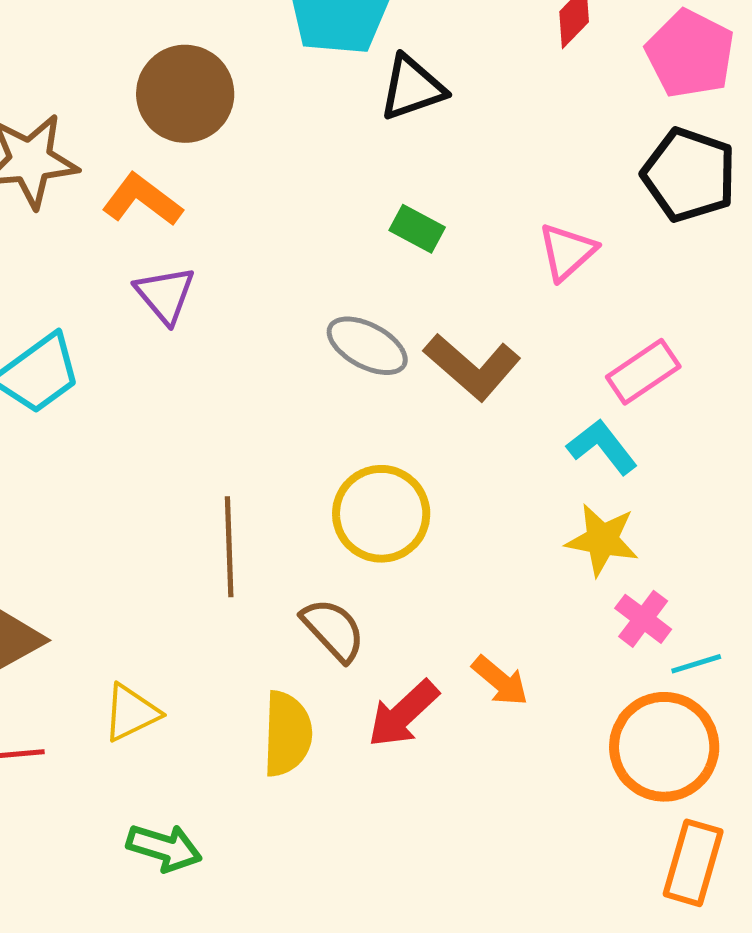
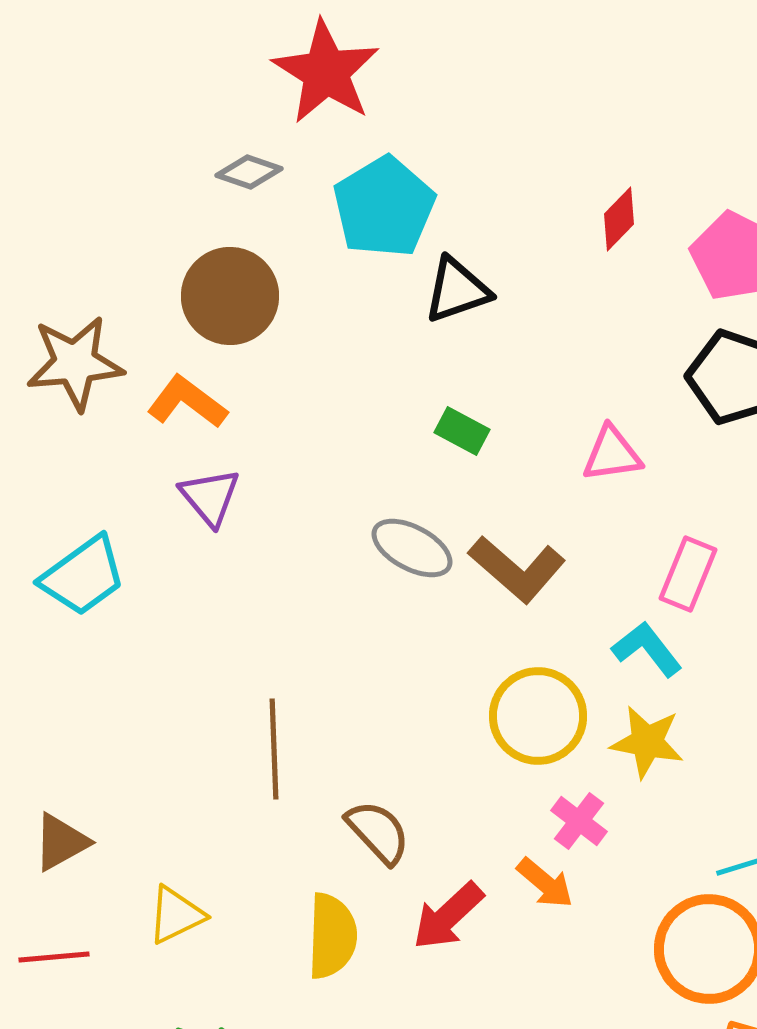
pink triangle: (567, 252) -> (612, 454), turned 34
pink rectangle: (643, 372) -> (688, 574), turned -34
yellow circle: (381, 514) -> (538, 716), moved
pink cross: (643, 619) -> (579, 821), moved

